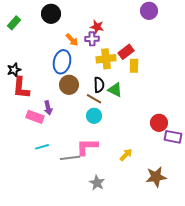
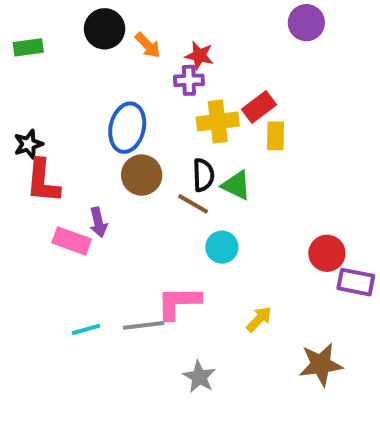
green rectangle: (14, 23) -> (28, 47), turned 40
orange arrow: (72, 40) -> (148, 45), moved
cyan circle: (94, 116) -> (222, 247), moved
cyan line: (42, 147) -> (86, 329), moved

